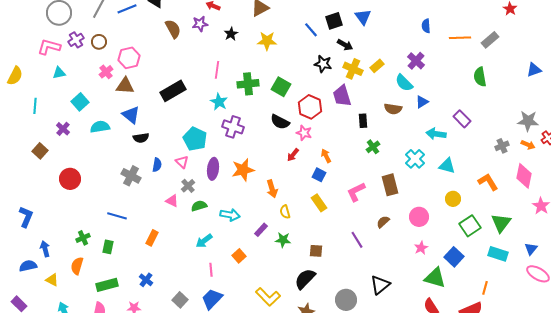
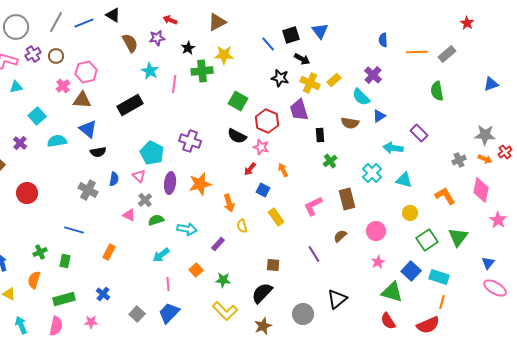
green cross: (248, 84) -> (202, 71), moved
cyan star: (219, 102) -> (150, 71), moved
blue square: (319, 175) -> (263, 190), moved
green star: (283, 240) -> (223, 280), moved
cyan rectangle: (498, 254) -> (439, 277), moved

